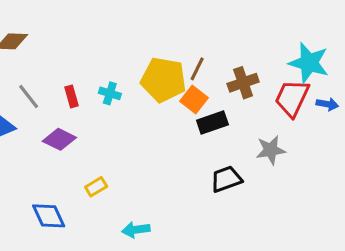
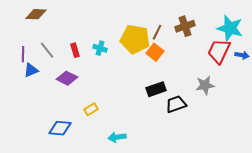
brown cross: (243, 83) -> (185, 26), moved
black rectangle: (212, 122) -> (156, 89), moved
blue diamond: (49, 216) -> (60, 128), turned -60

